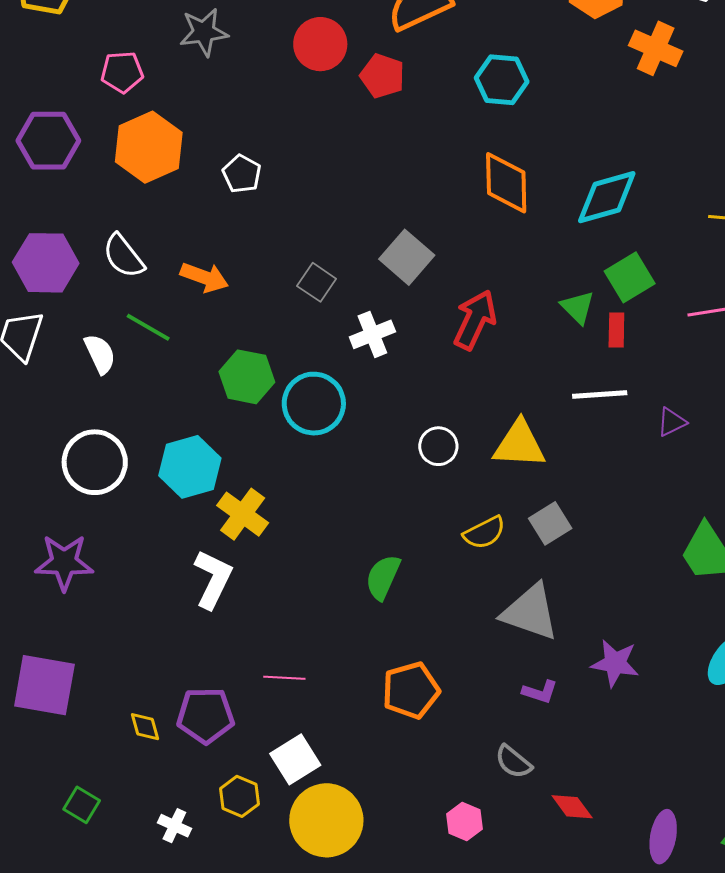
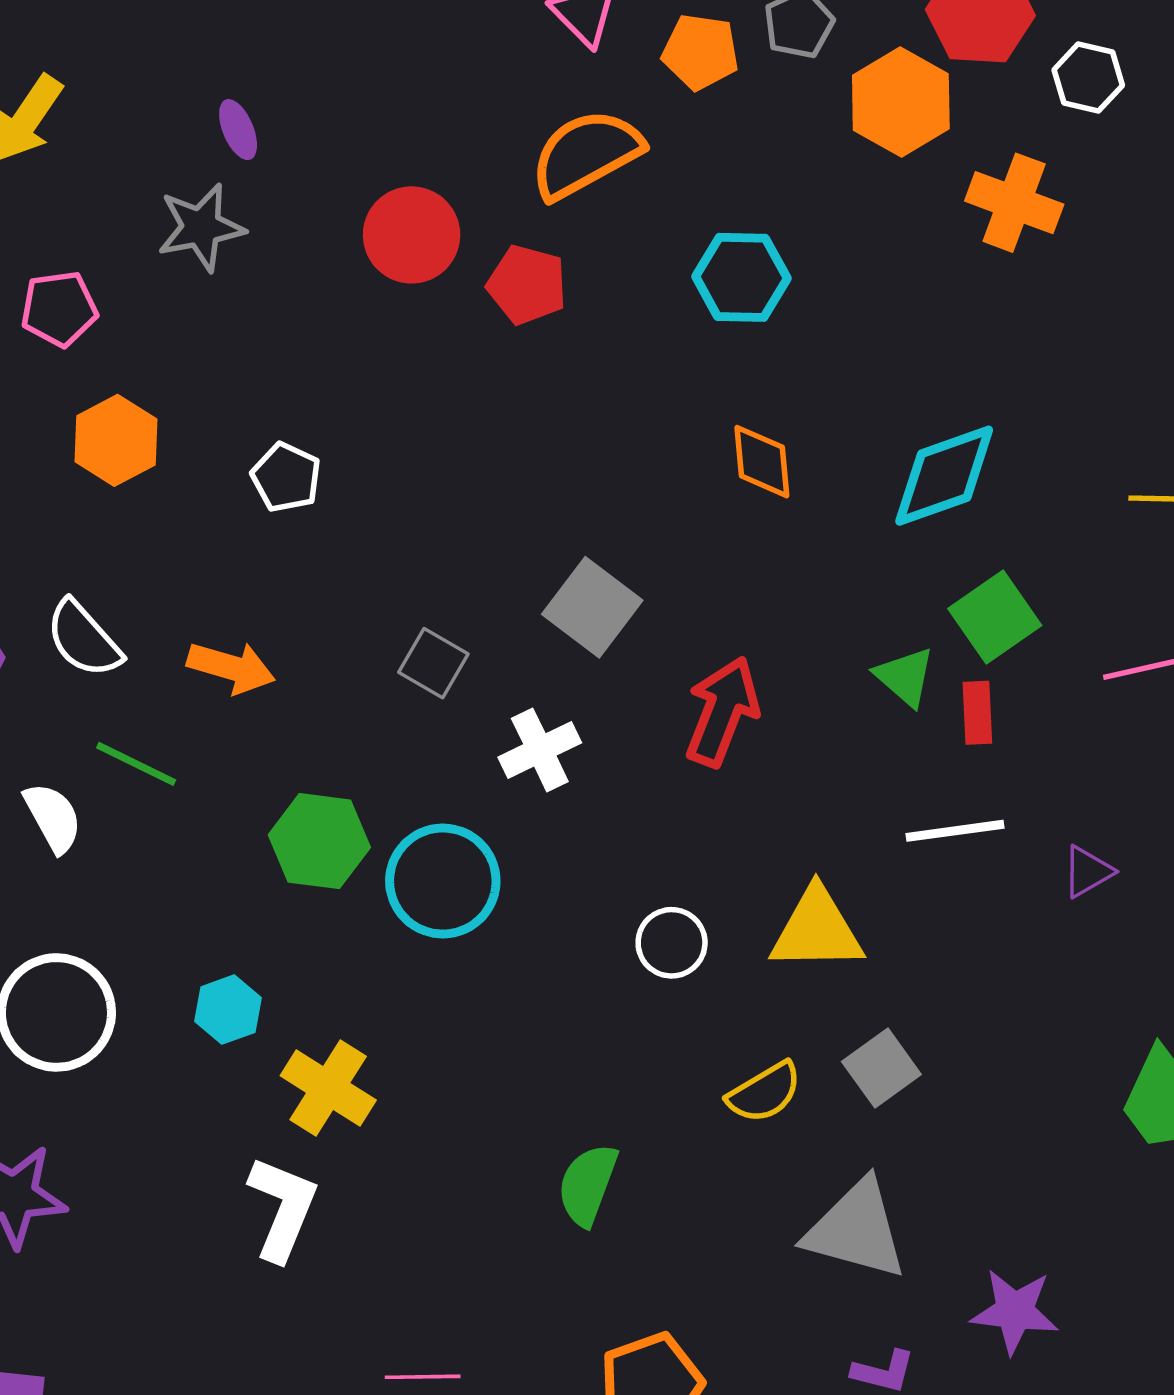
orange hexagon: (149, 147) -> (116, 440), size x0.7
orange diamond: (506, 183) -> (762, 462), size x0.7
cyan hexagon: (190, 467) -> (228, 1010), size x0.6

